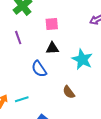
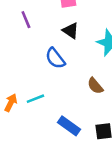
black triangle: (52, 48) -> (71, 31), turned 40

